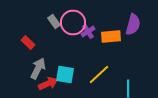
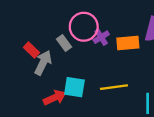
gray rectangle: (54, 22) -> (64, 43), moved
gray arrow: (38, 68) -> (43, 63), moved
yellow line: (99, 74) -> (114, 87), turned 35

